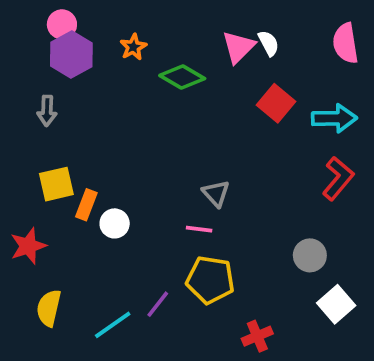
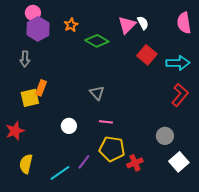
gray triangle: (216, 193) -> (97, 93), moved
orange rectangle: (86, 205) -> (41, 88), moved
white circle: (115, 223) -> (69, 126), moved
red cross: (257, 336) -> (135, 163), moved

